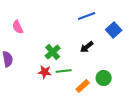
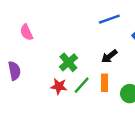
green line: (64, 71) -> (82, 85), turned -42
orange rectangle: (83, 86) -> (104, 83), moved, turned -48

